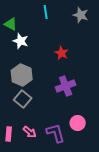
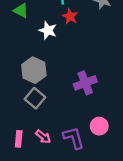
white star: (21, 41) -> (48, 30), moved
red star: (62, 53) -> (70, 16), moved

